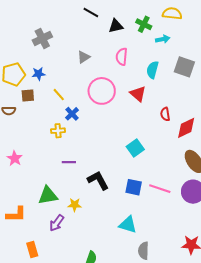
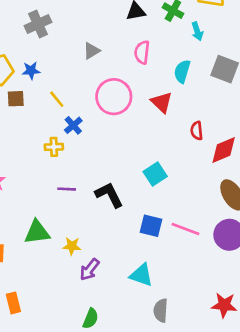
cyan arrow: (163, 39) -> (197, 31), turned 80
black L-shape: (98, 180) -> (109, 195), moved
purple arrow: (57, 223) -> (90, 269), moved

